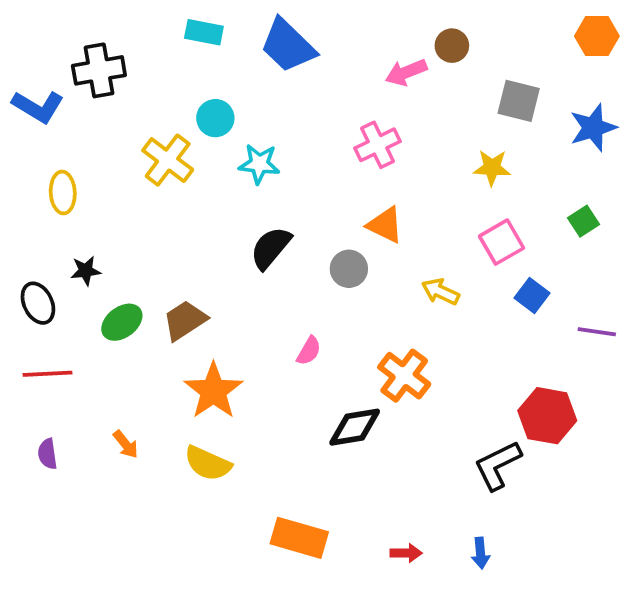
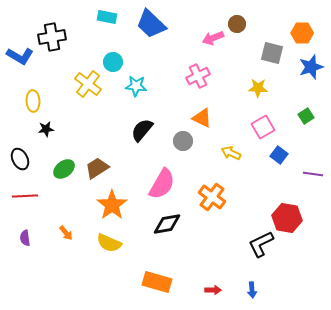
orange hexagon: (597, 36) -> (302, 33), moved
black star: (86, 271) -> (46, 129), moved
pink semicircle: (309, 351) -> (162, 184), size x2.0
black diamond: (355, 427) -> (167, 224), moved

